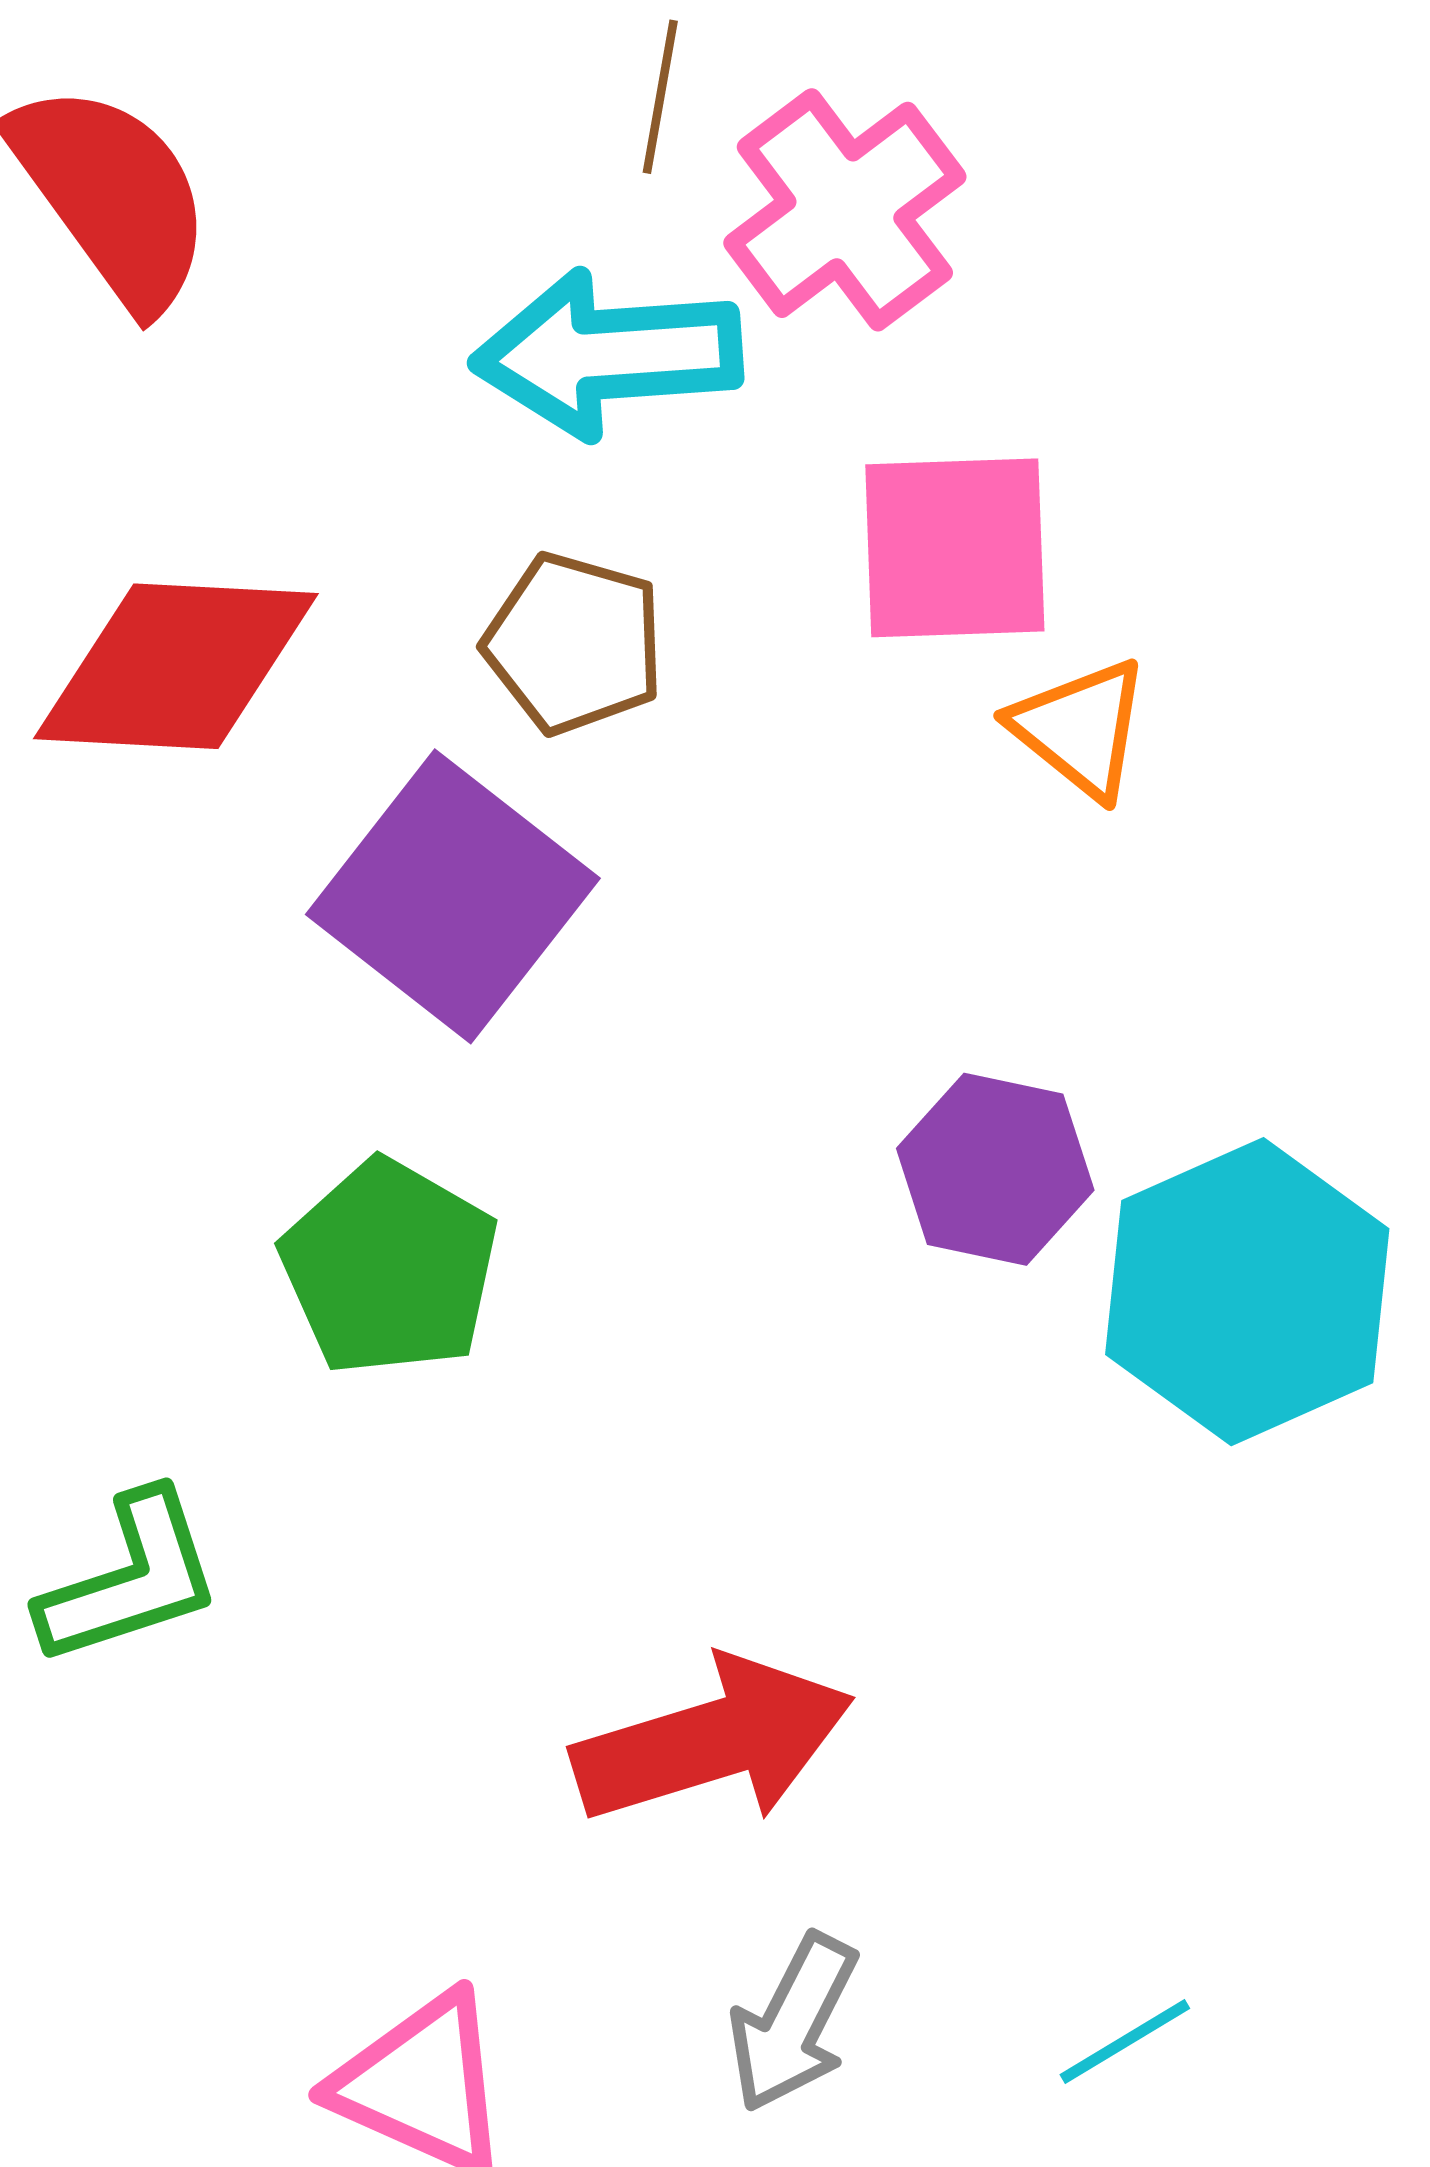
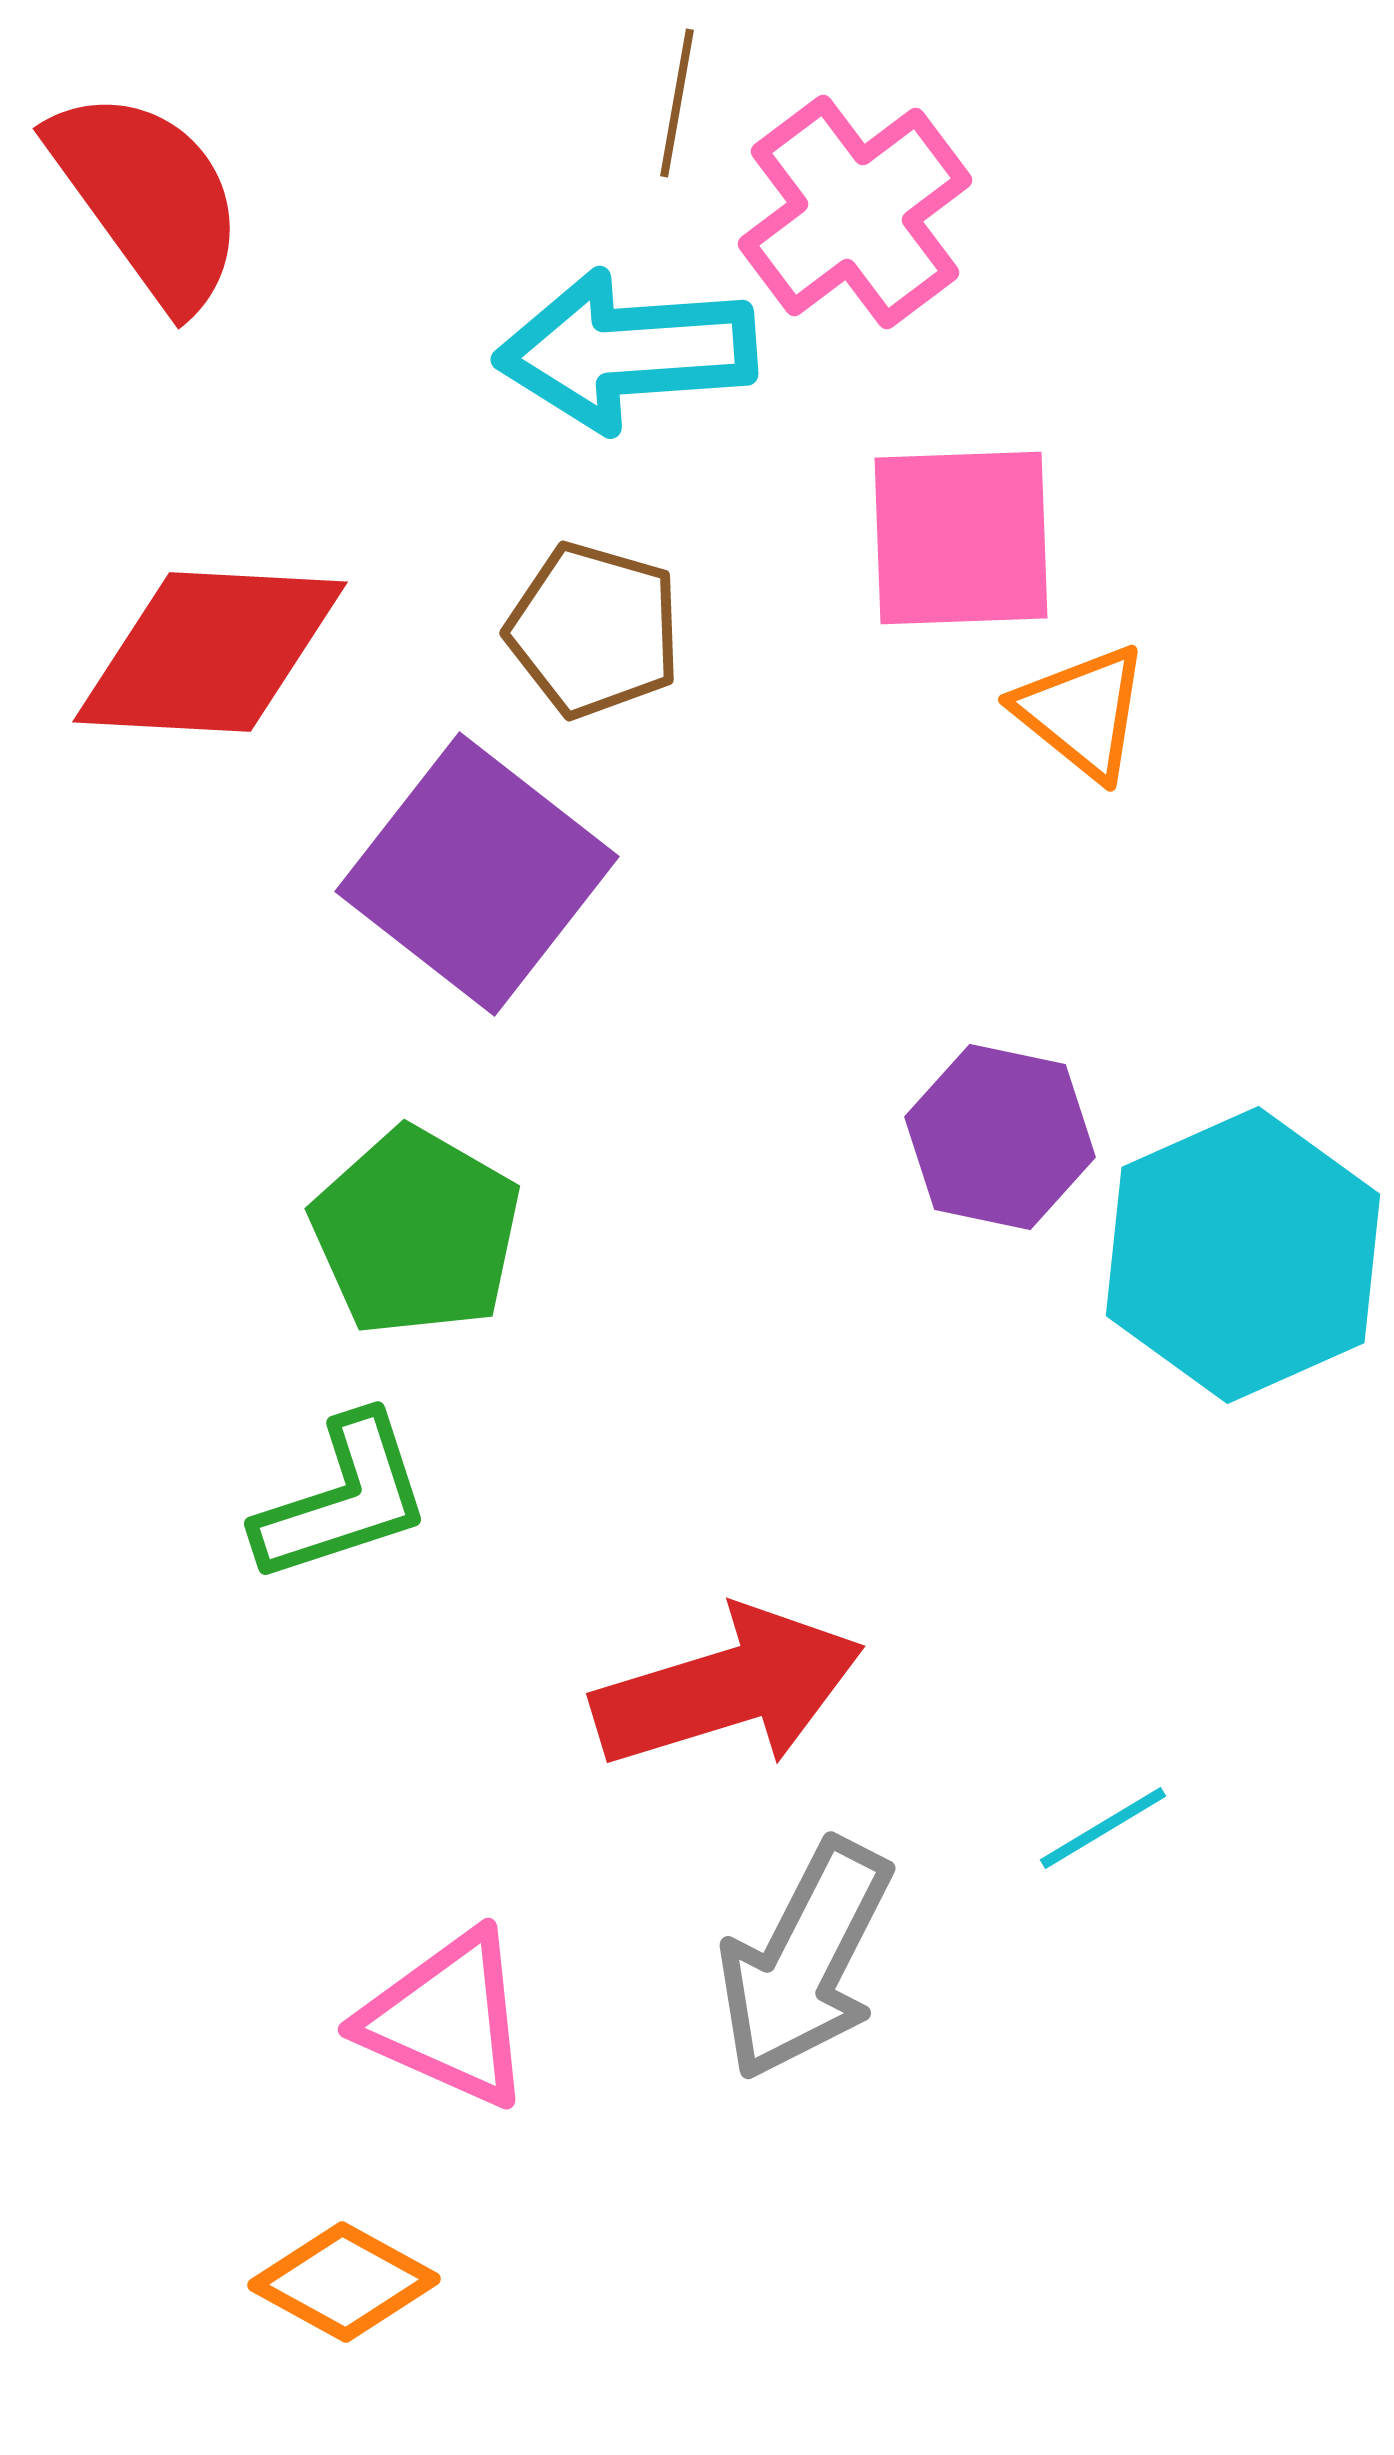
green L-shape: (130, 1579) -> (343, 1499), moved
gray arrow: (793, 2023) -> (805, 1960), size x1.4
cyan line: (1125, 2042) -> (1103, 1828), moved

